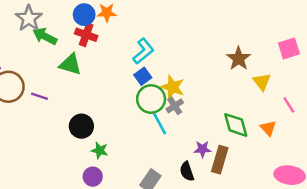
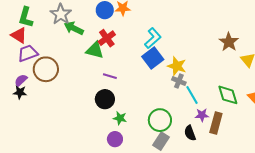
red cross: (86, 35) -> (107, 38), moved, turned 36
blue square: (143, 76) -> (153, 58), size x1.5
purple line: (40, 96) -> (110, 76), moved
green circle: (151, 99) -> (160, 120), moved
gray cross: (175, 106) -> (179, 81), turned -32
cyan line: (159, 123) -> (192, 95), moved

